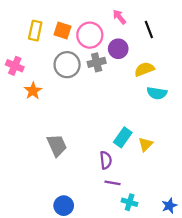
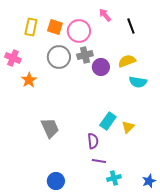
purple circle: (118, 49) -> (101, 67), moved
cyan cross: (130, 202) -> (114, 178), turned -32

